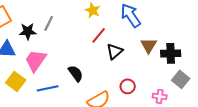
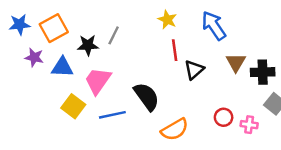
red line: (99, 35) -> (175, 50), turned -48
black semicircle: (76, 73) -> (147, 96), size x1.4
red circle: (128, 86) -> (224, 117), moved

